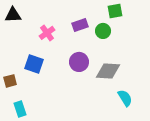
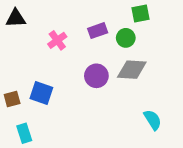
blue square: (34, 64) -> (41, 93), moved
gray diamond: (108, 71) -> (132, 70), moved

